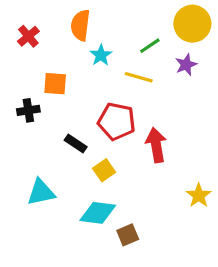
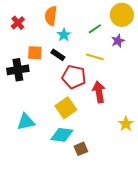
yellow line: (139, 77) -> (95, 57), moved
black cross: (28, 110) -> (18, 70), size x1.5
black rectangle: (76, 143) -> (58, 55), moved
yellow square: (104, 170) -> (66, 108), size x1.5

